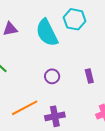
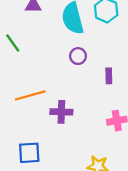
purple circle: (52, 76) -> (78, 56), moved

